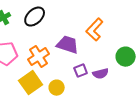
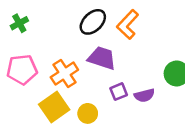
black ellipse: (35, 17) -> (93, 22), moved
orange L-shape: (95, 30) -> (128, 24), moved

